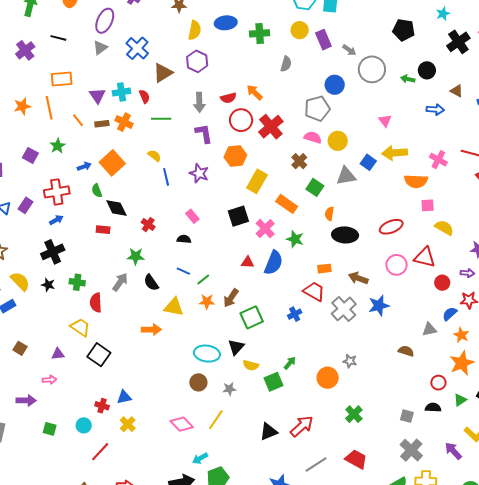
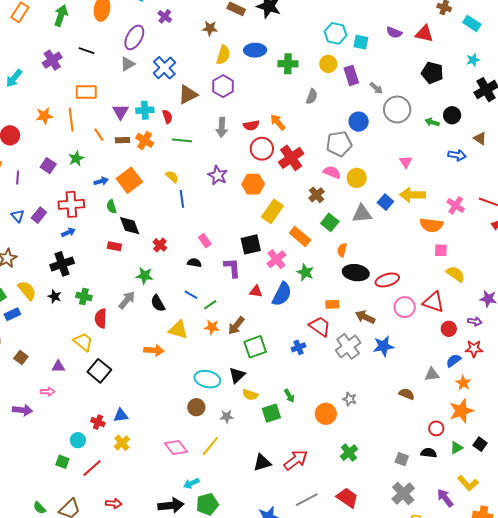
purple L-shape: (204, 133) -> (232, 268), moved
purple star: (199, 173) -> (218, 175), moved
red ellipse: (391, 227) -> (387, 280), moved
green arrow: (290, 363) -> (289, 396), turned 104
green square: (50, 429) -> (62, 462), moved

